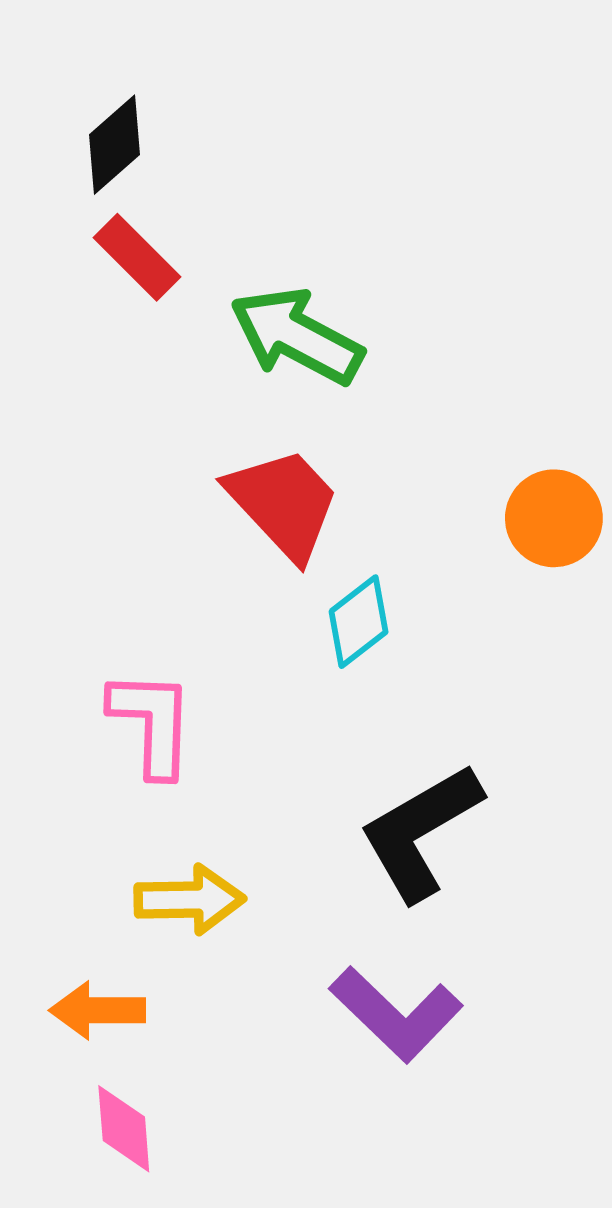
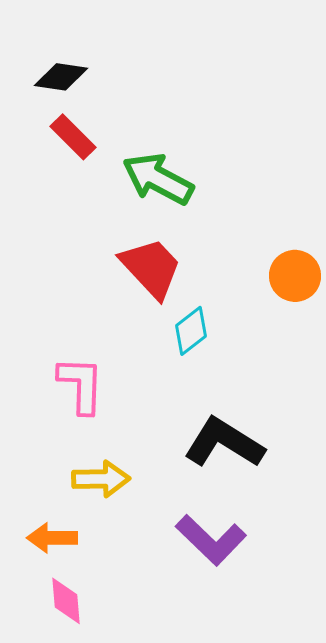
black diamond: (114, 145) -> (61, 77), turned 50
black L-shape: (421, 832) -> (224, 443), turned 62

